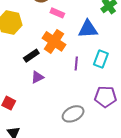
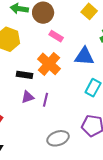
black rectangle: (31, 56) -> (25, 75), turned 35
purple line: (76, 63) -> (46, 100), moved

